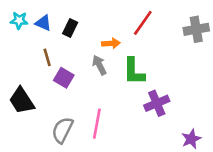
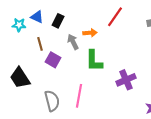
cyan star: (19, 20) -> (19, 25), moved
gray arrow: (99, 65) -> (73, 42), moved
green L-shape: (134, 71) -> (94, 61), moved
gray semicircle: (62, 130) -> (52, 101), turned 140

